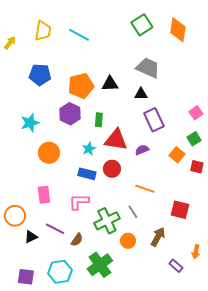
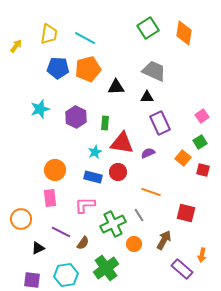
blue pentagon: (40, 75) -> (58, 68), moved
orange pentagon: (81, 86) -> (88, 69), moved
cyan star: (30, 123) -> (40, 109), moved
orange circle: (49, 153) -> (55, 170), moved
black triangle: (31, 237) -> (38, 248), moved
purple rectangle: (176, 266) -> (182, 269), size x1.5

